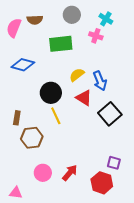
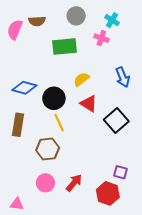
blue diamond: (23, 65) -> (24, 88), moved
blue arrow: (100, 81) -> (123, 77), moved
brown rectangle: (17, 118) -> (18, 125), size x1.5
brown hexagon: (32, 138) -> (48, 149), moved

